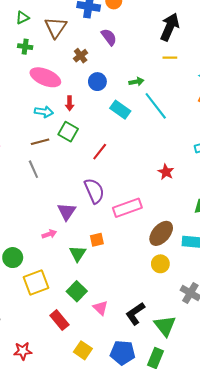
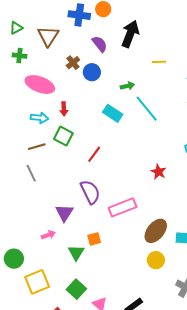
black arrow: (170, 27) -> (130, 34), moved
blue circle: (97, 82) -> (92, 72), moved

